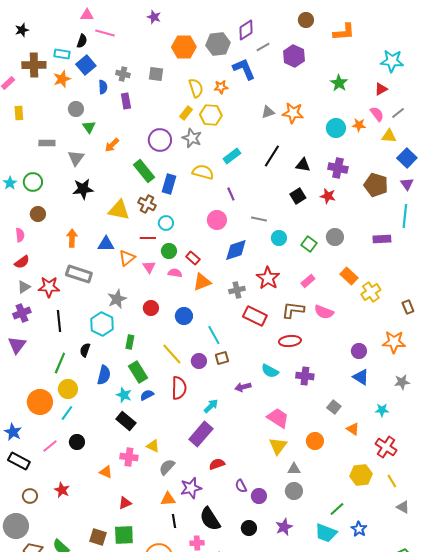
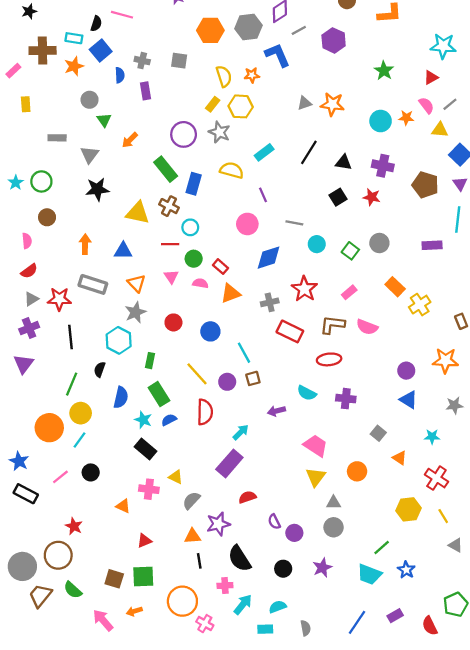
orange triangle: (127, 258) -> (137, 283), moved, turned -36
brown circle: (30, 496) -> (58, 555), moved, size x1.6

